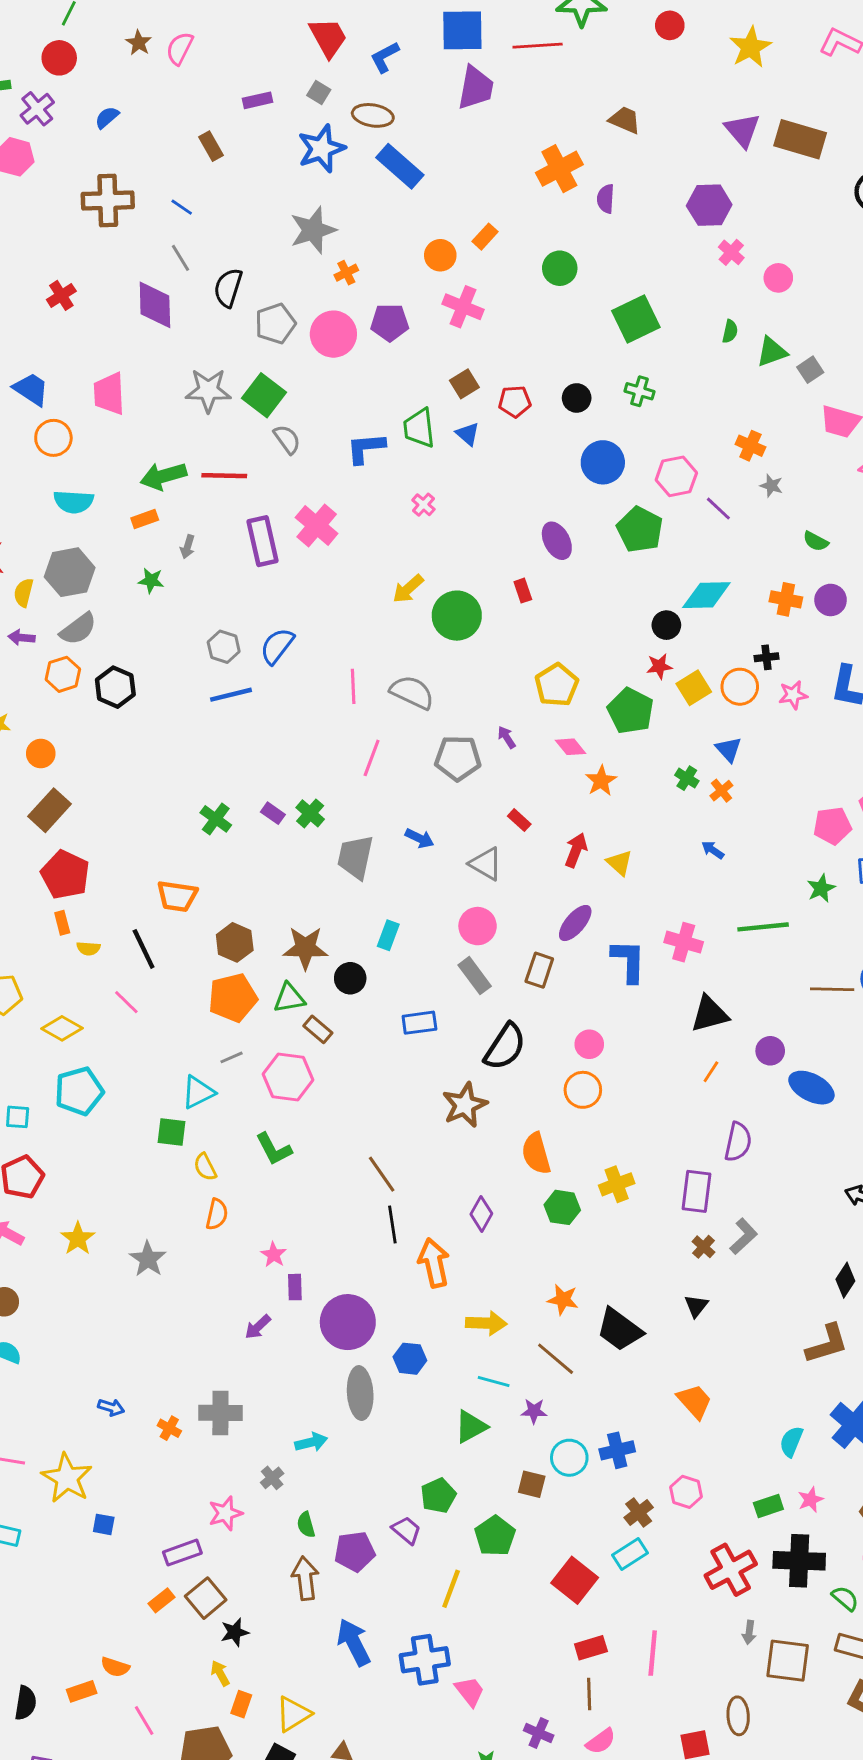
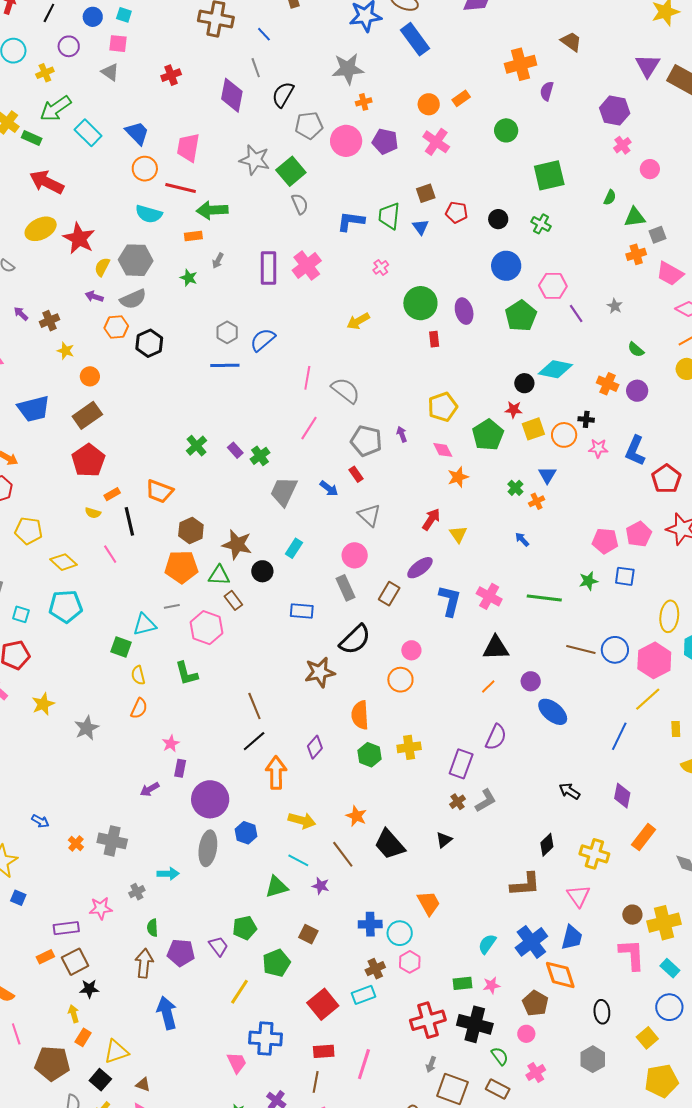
orange cross: (750, 446) -> (636, 254), moved, turned 36
red line: (224, 476) -> (181, 188), moved
green circle: (457, 616) -> (420, 303), moved
red rectangle: (519, 820) -> (356, 474), moved
orange rectangle: (62, 923) -> (112, 494), moved, turned 63
black line: (392, 1225) -> (254, 741), turned 45
cyan circle: (569, 1458) -> (400, 933), moved
blue cross: (425, 1660) -> (265, 1038), moved

